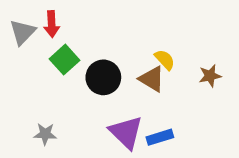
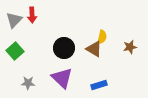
green square: (65, 60) -> (15, 51), moved
yellow semicircle: (165, 60) -> (102, 37), turned 56
purple triangle: (126, 132) -> (62, 78), moved

